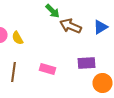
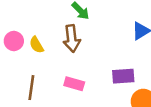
brown arrow: (70, 26) -> (72, 38), moved, turned -120

